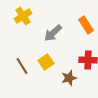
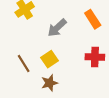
brown star: (69, 78) -> (50, 83), moved

